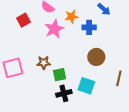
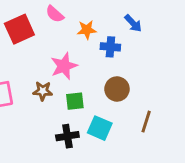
red square: (23, 20) -> (19, 29), size x1.5
pink star: (54, 29) -> (64, 66), moved
green square: (59, 75) -> (75, 101), moved

